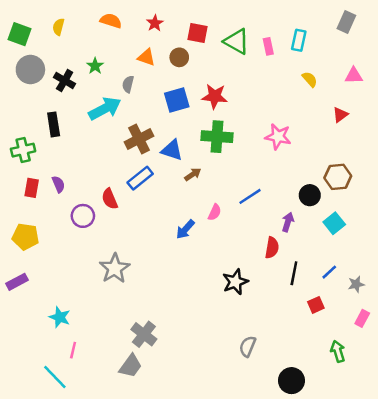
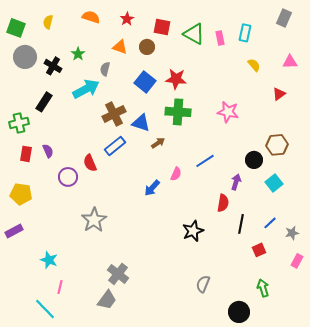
blue square: (177, 100) -> (145, 82), turned -35
black rectangle: (54, 124) -> (44, 102), turned 42
green arrow: (338, 351) -> (263, 288), moved

